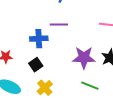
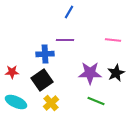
black square: (36, 65) -> (42, 80), size x1.5

